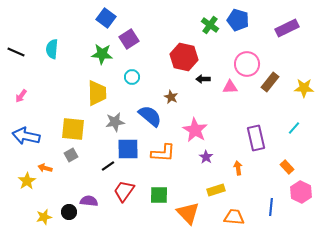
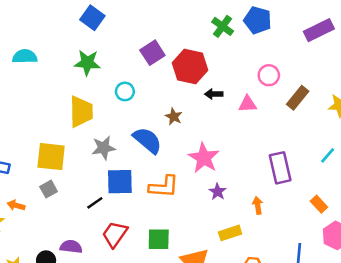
purple square: (129, 39) -> (152, 53), moved
cyan semicircle: (52, 49) -> (25, 56), turned 84
pink circle: (247, 64) -> (269, 75), size x0.7

